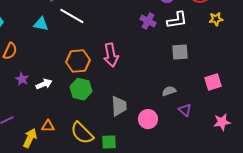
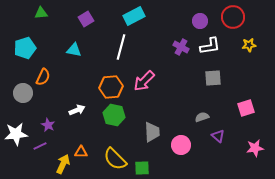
white line: (72, 16) -> (121, 47), moved, turned 75
pink arrow: (111, 55) -> (144, 81), turned 55
purple star: (22, 79) -> (48, 125), moved

